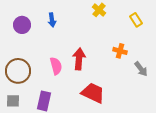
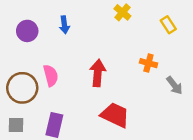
pink semicircle: (56, 66) -> (51, 75), moved

